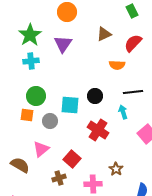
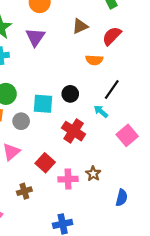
black line: (133, 92) -> (112, 90), turned -48
cyan arrow: (123, 112) -> (101, 111), turned -32
brown cross: (59, 178) -> (24, 191), moved
pink cross: (93, 184) -> (68, 179), moved

